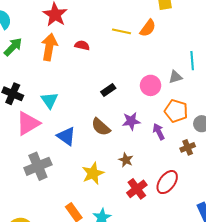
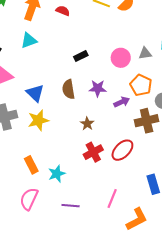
cyan triangle: (49, 100) -> (29, 40), moved, turned 36
brown semicircle: (101, 127) -> (68, 89), turned 30
purple arrow: (159, 132) -> (122, 102), turned 84
brown cross: (188, 147) -> (147, 121), size x1.6
yellow star: (93, 173) -> (38, 120), moved

